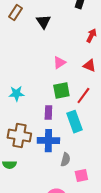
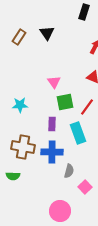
brown rectangle: (15, 13) -> (19, 37), moved
pink triangle: (59, 63) -> (54, 82), moved, turned -32
pink square: (81, 176) -> (85, 187), turned -32

